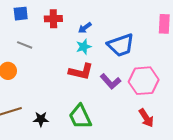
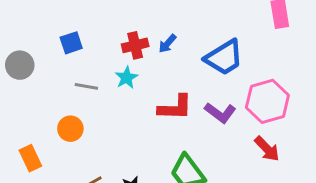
red cross: (53, 19) -> (135, 45), moved
cyan star: (84, 47) -> (127, 78), moved
red arrow: (146, 118) -> (267, 149), moved

